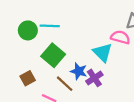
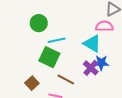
cyan line: (50, 26) -> (57, 40), moved
green circle: (28, 30) -> (39, 23), moved
blue star: (79, 71) -> (101, 63), moved

